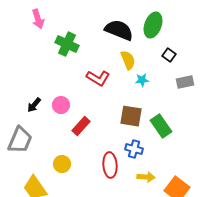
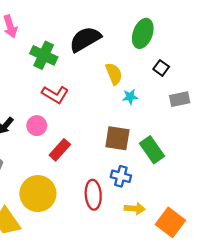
black semicircle: (119, 30) -> (85, 39), moved, turned -52
red L-shape: (98, 78) -> (55, 94), moved
yellow circle: (62, 164) -> (38, 194), size x1.8

